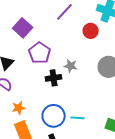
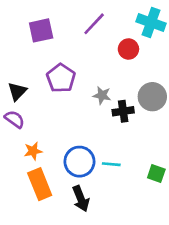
purple square: (23, 28) -> (41, 30), moved, turned 36
black cross: (54, 78) -> (123, 111), moved

